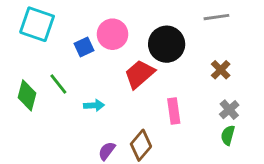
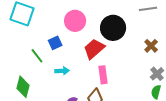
blue square: (84, 47) -> (55, 43), moved
green diamond: (27, 95) -> (23, 87), moved
pink rectangle: (174, 111) -> (103, 75), moved

